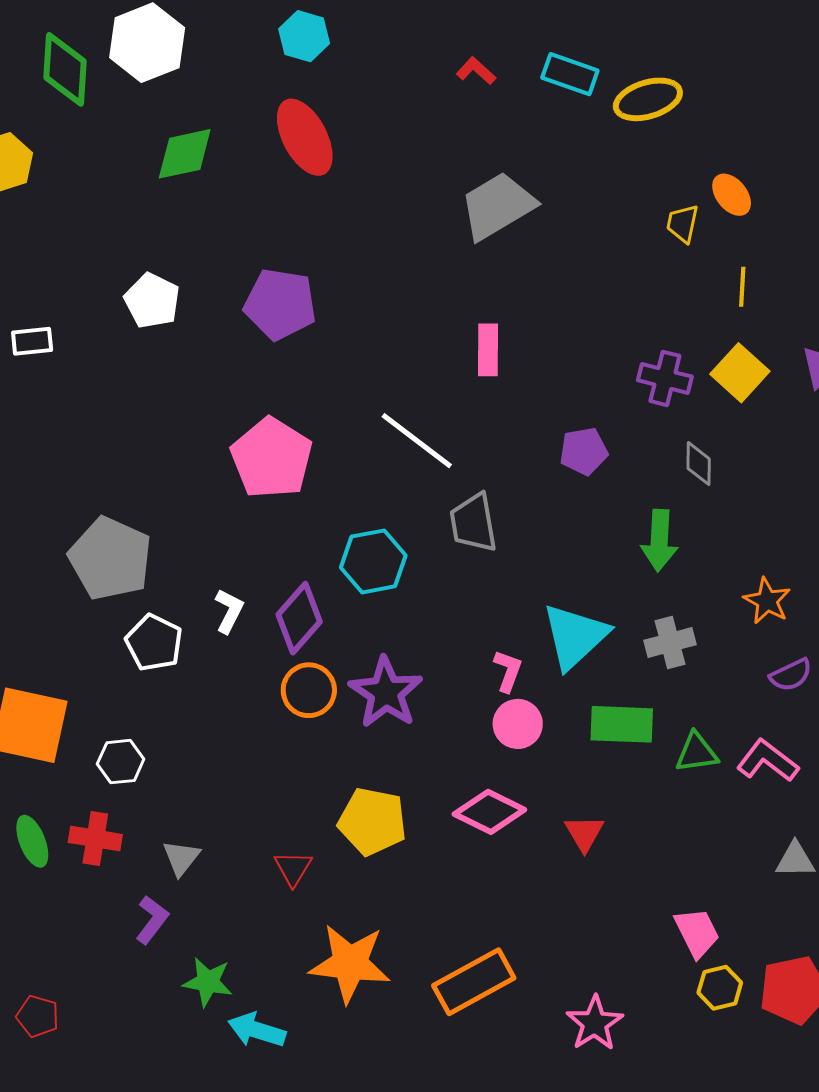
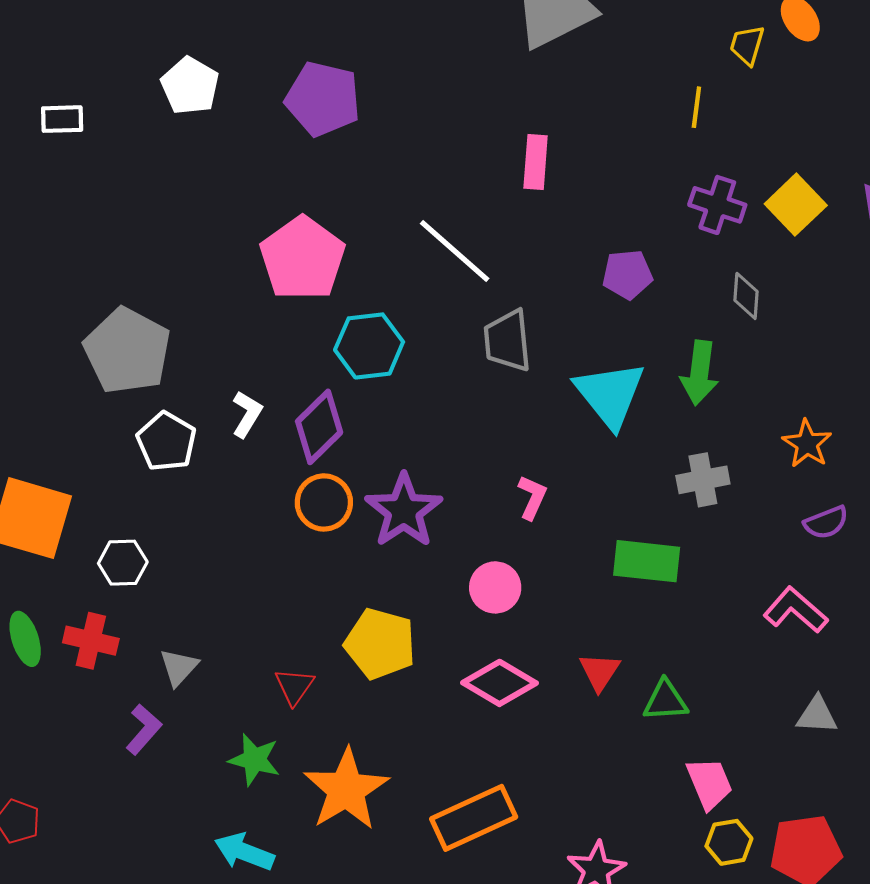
yellow line: (742, 287) -> (696, 107), moved
cyan hexagon: (373, 561) -> (369, 346), moved
cyan triangle: (575, 636) -> (610, 394), moved, turned -30
pink circle: (518, 724) -> (495, 587), moved
green triangle: (697, 753) -> (665, 701), moved
pink diamond: (489, 812) -> (499, 683), moved
orange star: (350, 963) -> (346, 790), turned 30
green star: (208, 982) -> (254, 760), moved

